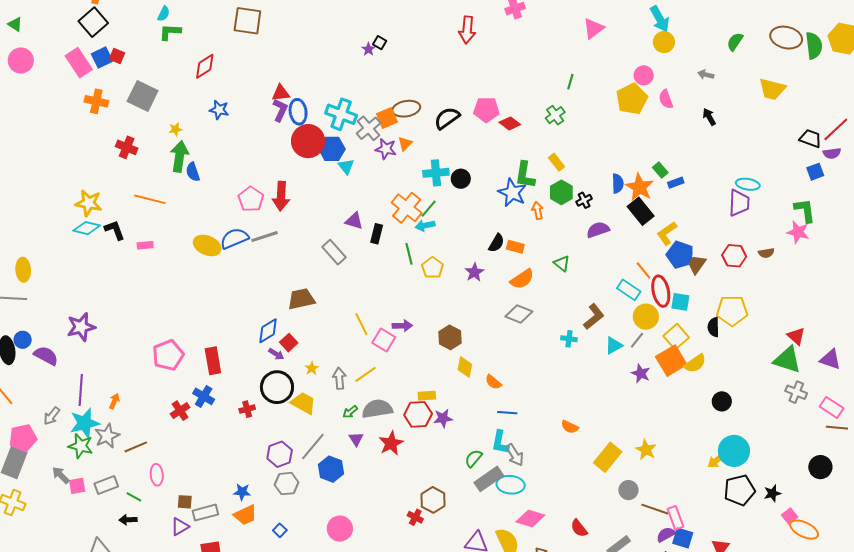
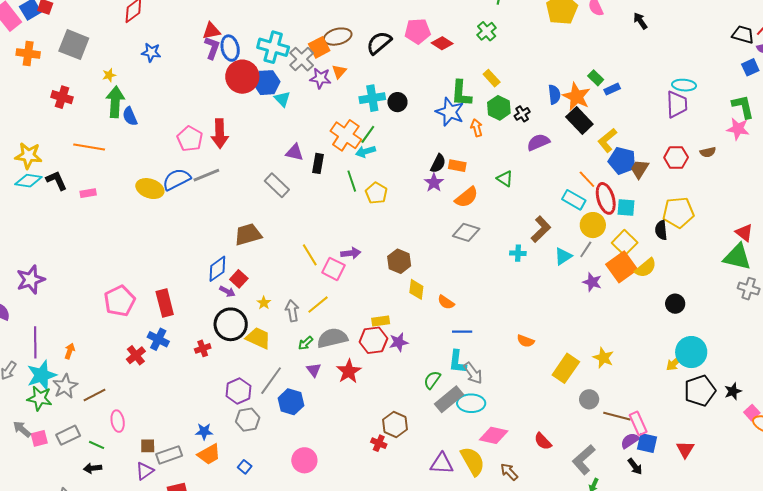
purple star: (474, 272) -> (434, 183), moved

